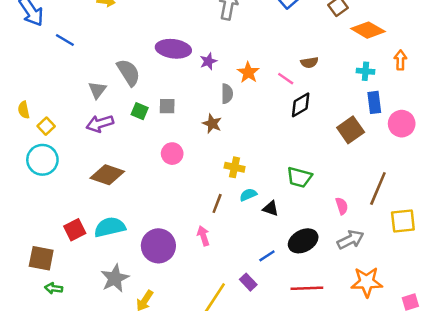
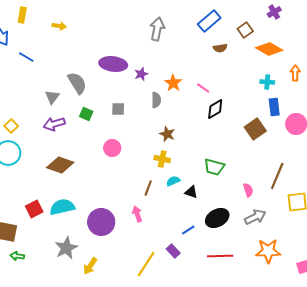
brown semicircle: (309, 62) -> (220, 48), moved
gray square: (167, 106) -> (118, 109), moved
brown star: (212, 124) -> (167, 134), moved

